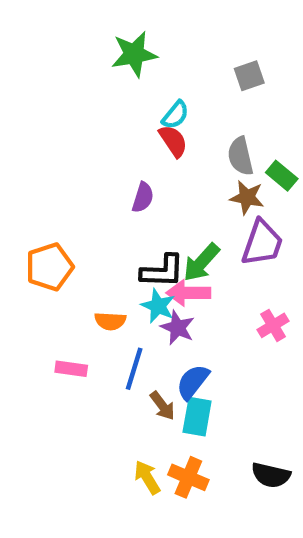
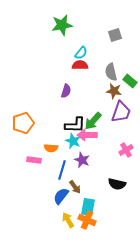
red semicircle: (173, 141) -> (80, 65), turned -56
purple star: (178, 328) -> (82, 160), moved
pink rectangle: (71, 369) -> (34, 160), moved
blue semicircle: (193, 382) -> (61, 196), moved
cyan rectangle: (197, 417) -> (88, 207), moved
black semicircle: (271, 475) -> (117, 184), moved

